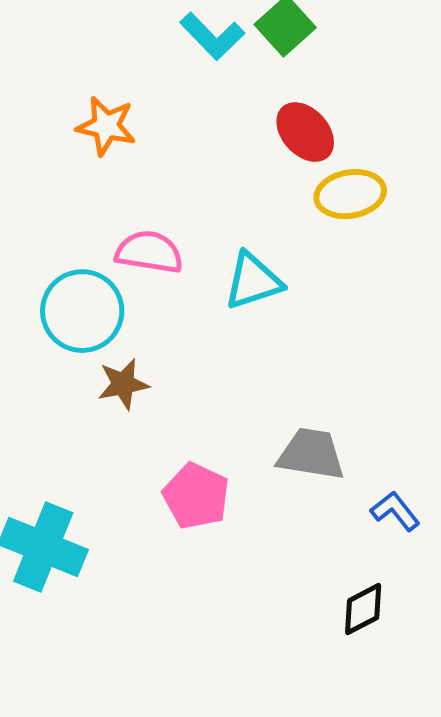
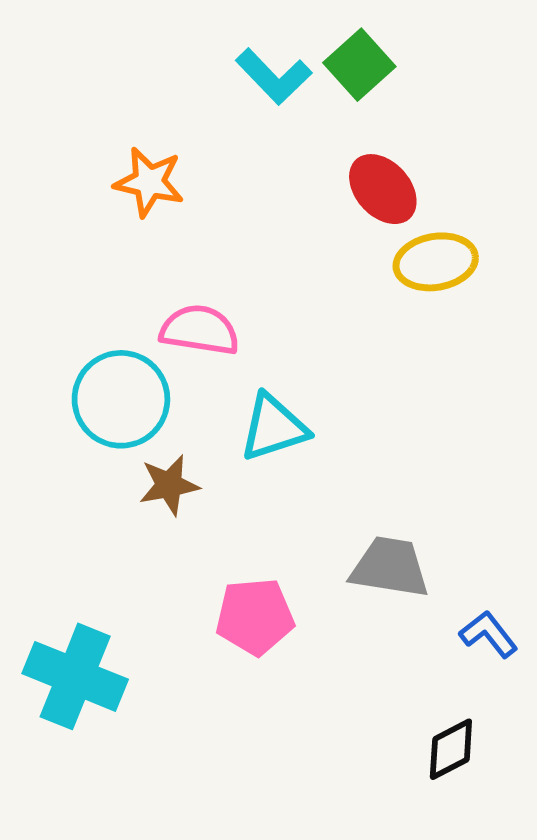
cyan triangle: (253, 281) -> (274, 427), moved
pink pentagon: (196, 496) -> (255, 617), turned -30

